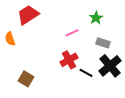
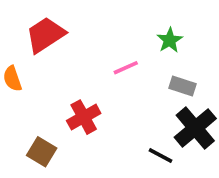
red cross: (69, 60) -> (84, 117), moved
black line: (86, 73) -> (161, 155), moved

